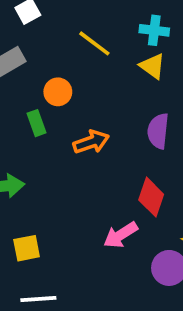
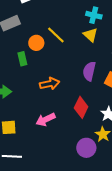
yellow line: (94, 43) -> (56, 35), moved
orange arrow: (91, 142) -> (50, 84), moved
pink arrow: (121, 235) -> (46, 120), moved

